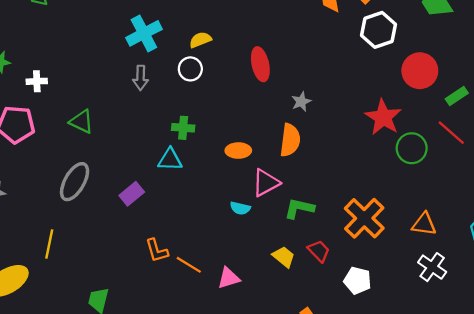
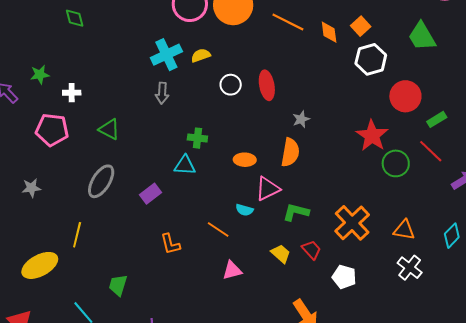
yellow semicircle: (200, 40) -> (201, 55), moved
white circle: (190, 69) -> (231, 85), moved
orange line: (189, 265) -> (218, 229), moved

